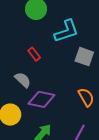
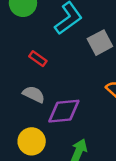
gray square: (84, 57) -> (100, 43), turned -30

